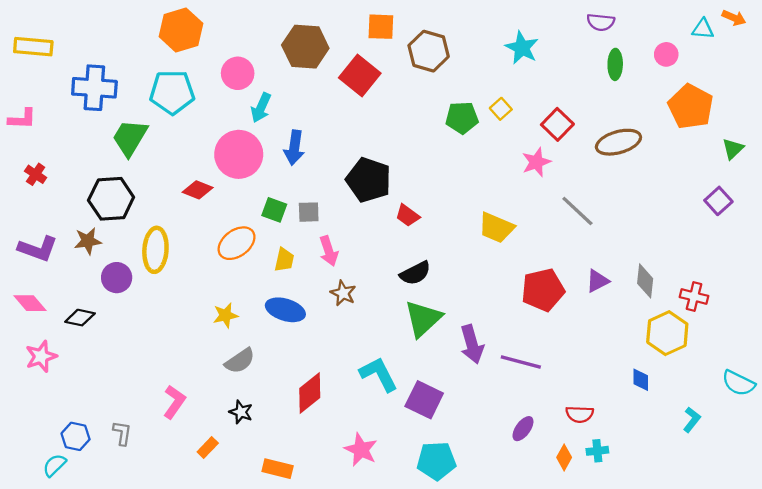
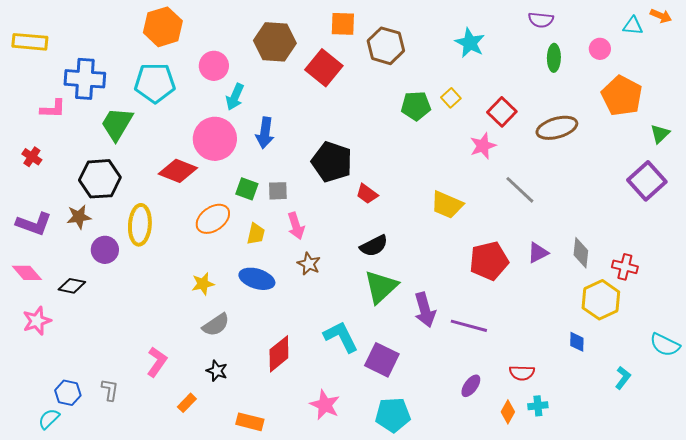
pink L-shape: (22, 119) -> (53, 109), moved
red diamond: (198, 190) -> (178, 171), size x1.4
purple square: (718, 201) -> (647, 181), size x1.5

